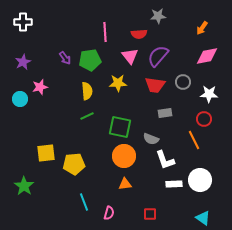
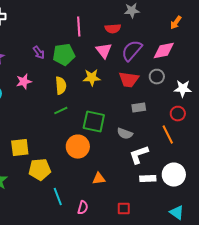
pink diamond: (207, 56) -> (164, 51), moved
pink star: (40, 87) -> (24, 82), moved
orange circle: (124, 156) -> (78, 147), moved
white L-shape: (165, 160) -> (139, 155), turned 90
yellow pentagon: (74, 164) -> (40, 170), moved

